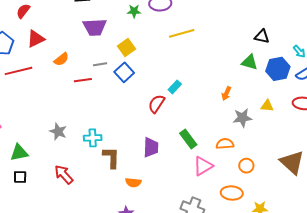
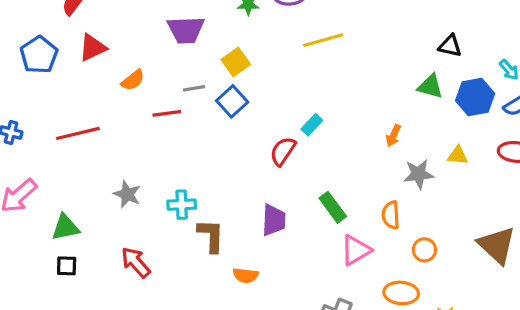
red line: (19, 71) -> (78, 133), moved
orange semicircle: (225, 144) -> (391, 215), turned -90

